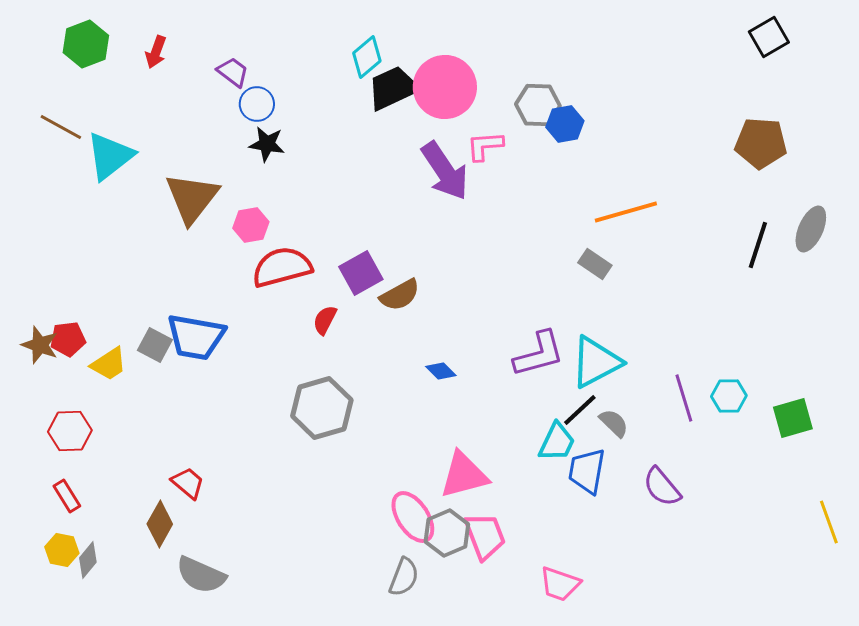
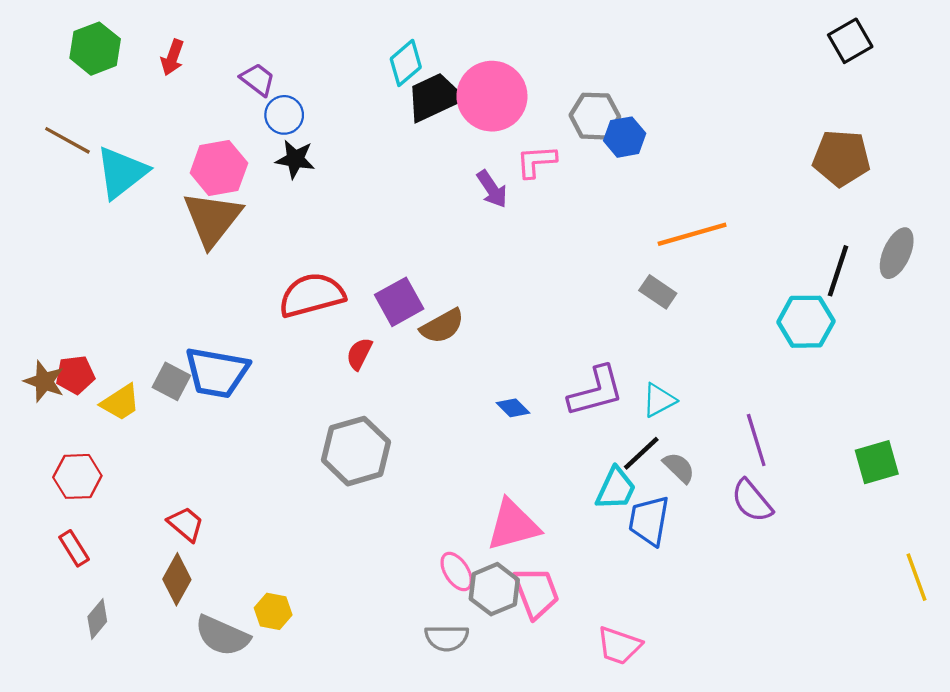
purple arrow: (445, 171) -> (492, 189), size x0.6
pink hexagon: (251, 225) -> (219, 168), moved, size x1.4
cyan triangle: (596, 362) -> (659, 400), size x0.6
blue diamond: (441, 371) -> (513, 408), moved
cyan hexagon: (729, 396) -> (806, 322), moved, size x1.4
red trapezoid: (188, 483) -> (186, 524), moved
purple semicircle: (662, 487) -> (752, 501), moved
pink ellipse: (413, 517) -> (457, 572), size x0.7
yellow hexagon: (62, 550) -> (273, 611), moved
gray semicircle: (404, 577) -> (447, 638), turned 69

